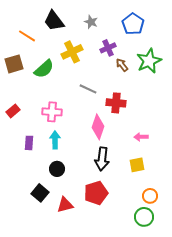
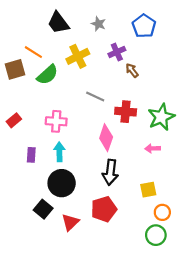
orange line: (27, 36) -> (33, 52), moved
green star: (149, 61) -> (161, 117), moved
yellow square: (137, 165) -> (148, 190), moved
black circle: (57, 169) -> (62, 183), size x1.6
red triangle: (65, 205) -> (70, 222), turned -30

